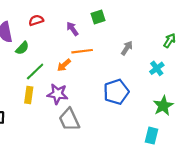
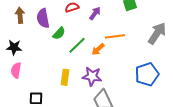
purple arrow: (72, 29) -> (95, 13), moved, turned 72
gray arrow: (127, 48) -> (157, 33), size x1.6
green line: (35, 72) -> (77, 45), moved

